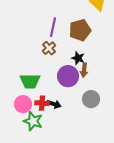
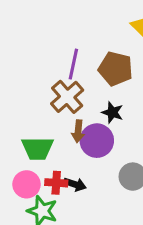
brown pentagon: (80, 30) -> (116, 69), turned 30
brown cross: (49, 48) -> (67, 97), size x1.5
brown arrow: (84, 70) -> (78, 131), moved

